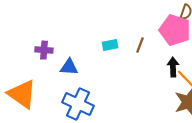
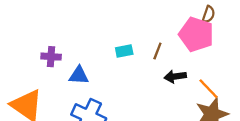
black arrow: (173, 67) -> (175, 77), moved, turned -96

